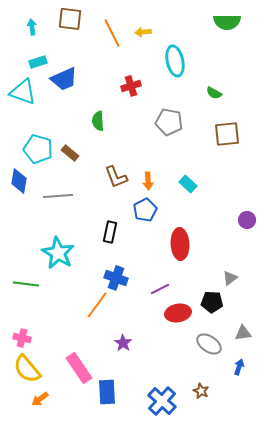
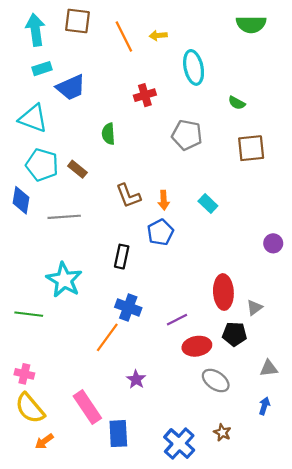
cyan arrow: (32, 27) -> (35, 30), size x1.8
cyan triangle: (23, 92) -> (33, 118), moved
red ellipse: (180, 244) -> (223, 292), moved
gray ellipse: (209, 344) -> (216, 380), moved

